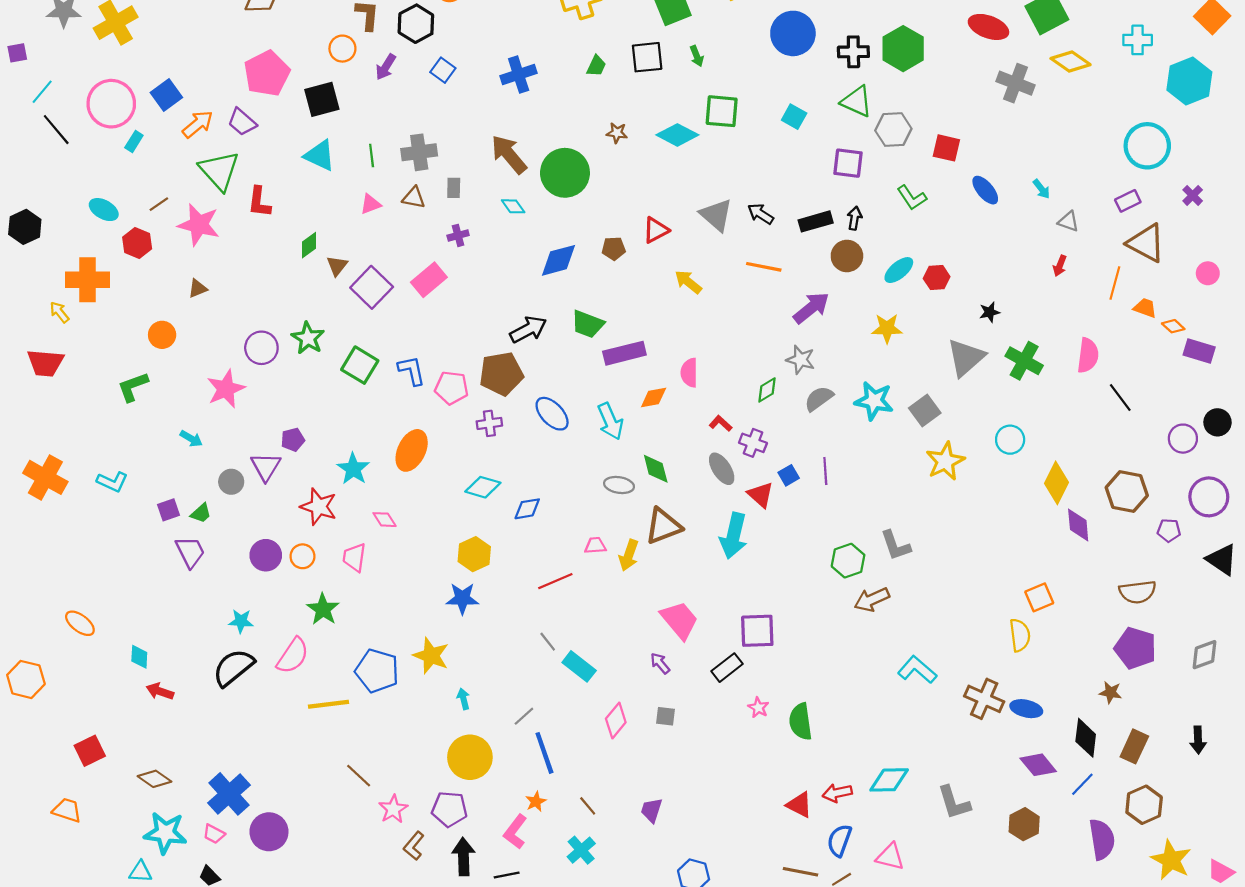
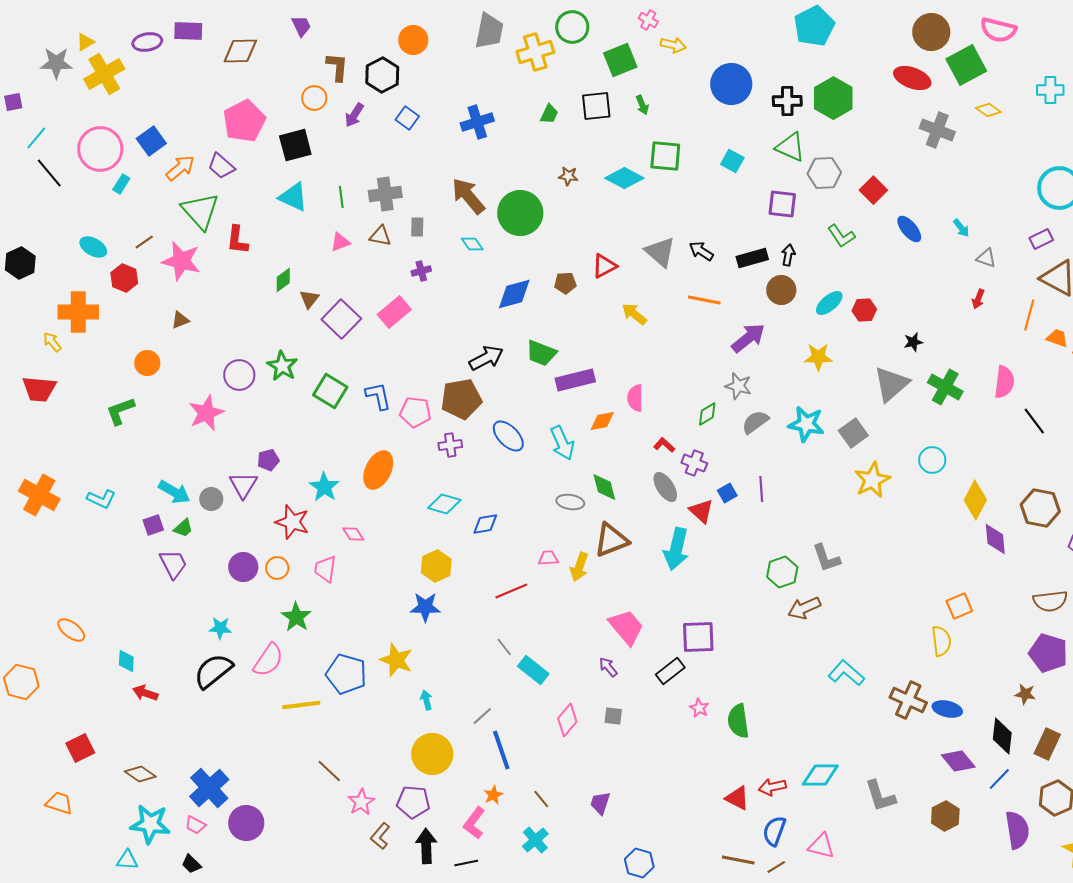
yellow diamond: (1071, 62) -> (988, 110), size x0.7
red square: (946, 148) -> (873, 190), turned 32
cyan arrow: (191, 439) -> (174, 492), moved, size x1.5

